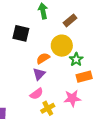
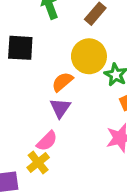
pink semicircle: (37, 94) -> (47, 141), moved
yellow cross: (48, 108) -> (38, 162), moved

